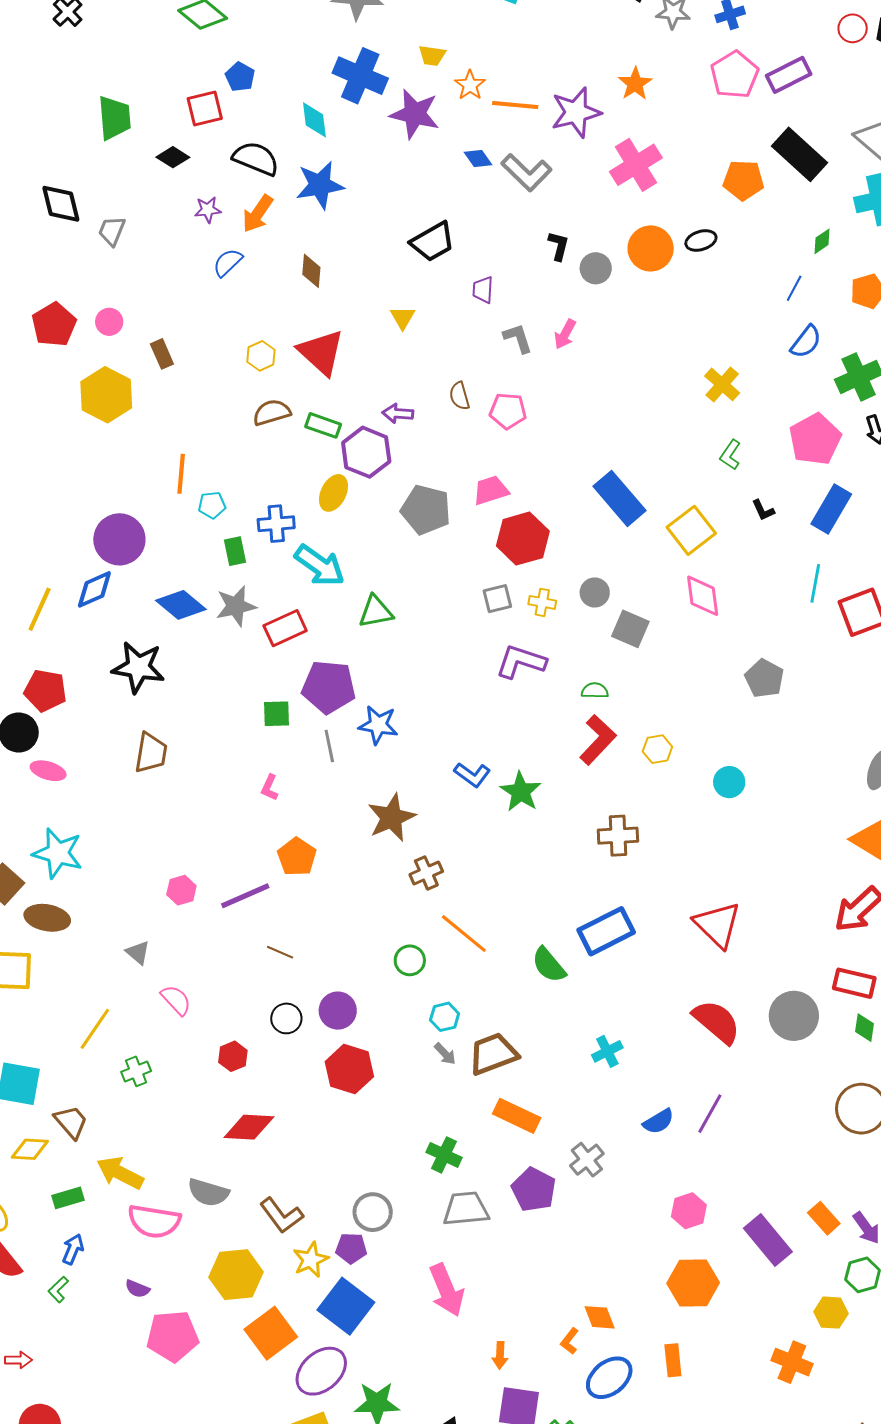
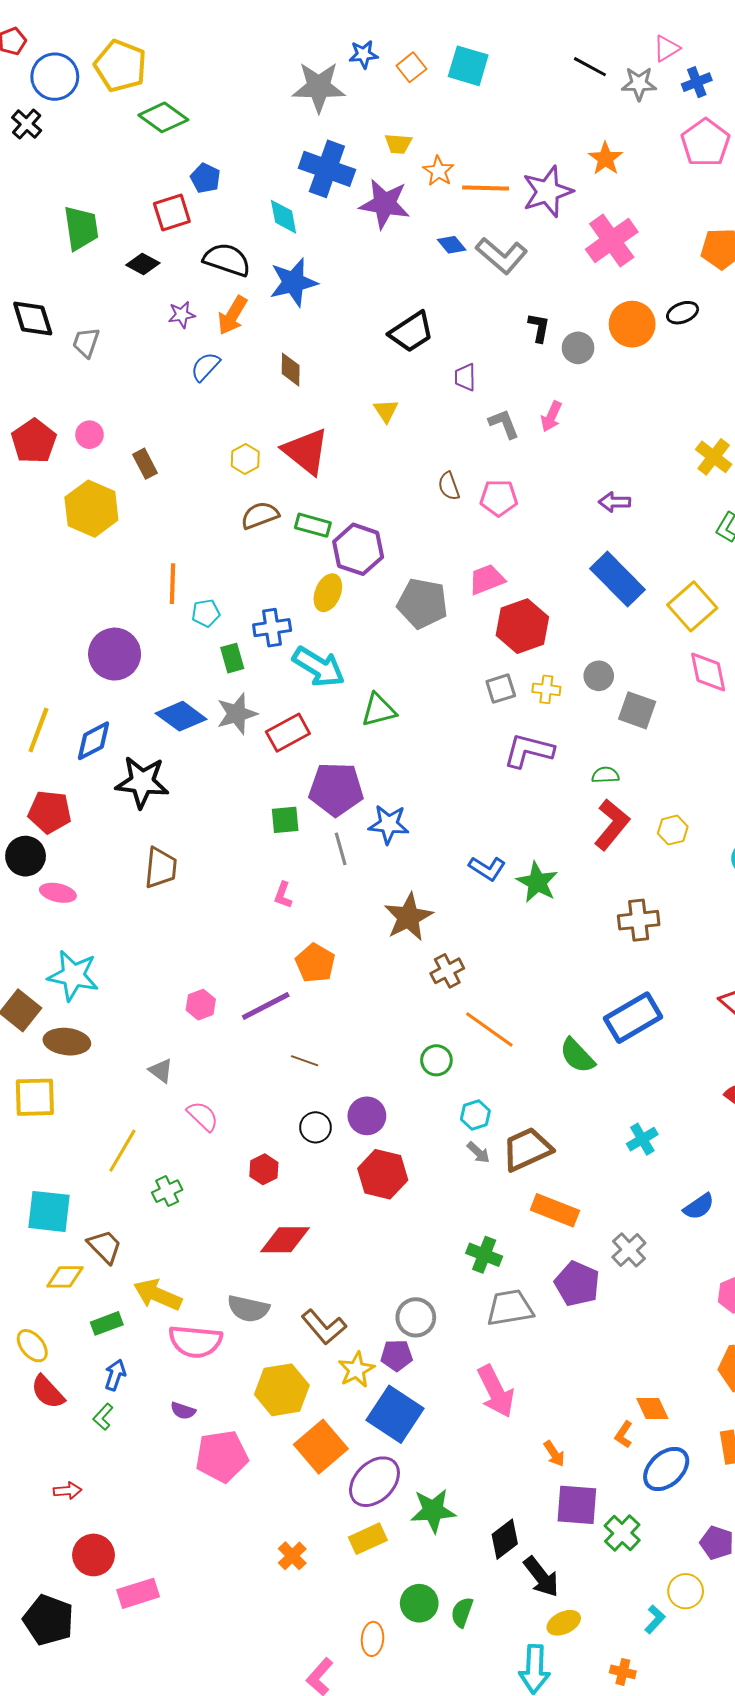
purple arrow: (398, 413) -> (614, 502), moved
blue diamond: (94, 589) -> (93, 741), moved
orange arrow: (500, 1355) -> (554, 1454), turned -32

